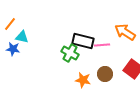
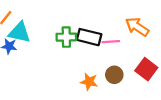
cyan triangle: (22, 37) -> (19, 33), size x1.5
green cross: (70, 53) -> (66, 37), moved, turned -30

